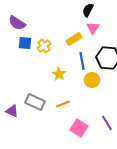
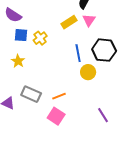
yellow rectangle: (74, 39) -> (69, 22), moved
yellow star: (59, 74) -> (18, 61), moved
pink square: (79, 128) -> (56, 116), moved

